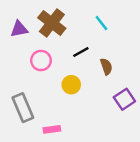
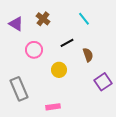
brown cross: (52, 23) -> (43, 19), size x0.6
purple triangle: (19, 29) -> (16, 24), turned 42
pink rectangle: (52, 129) -> (53, 107), moved

